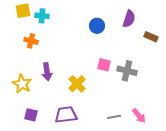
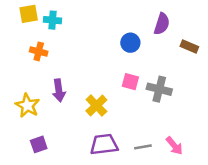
blue circle: (97, 26) -> (130, 43), moved
purple square: (31, 115) -> (39, 144), turned -32
purple trapezoid: (66, 115) -> (104, 144), moved

